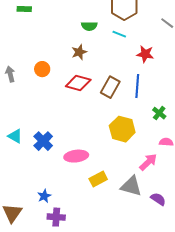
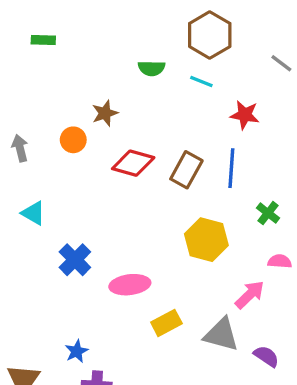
brown star: (79, 52) -> (105, 113), moved
cyan triangle: (15, 136) -> (33, 213), moved

